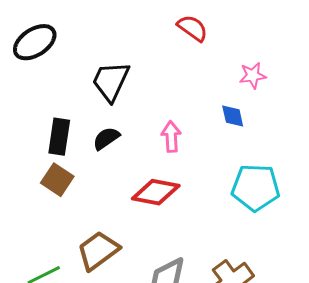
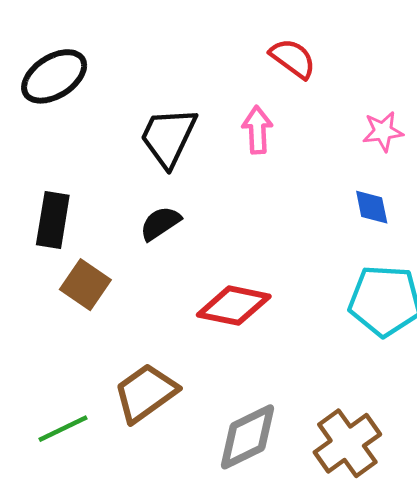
blue diamond: (233, 116) -> (372, 207), moved
black rectangle: (59, 137) -> (53, 220), moved
pink arrow: (171, 137) -> (257, 130), moved

